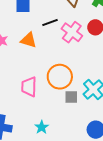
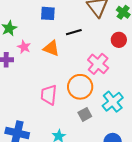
pink cross: (72, 32) -> (98, 64), moved
gray square: (71, 97) -> (85, 114), moved, turned -32

